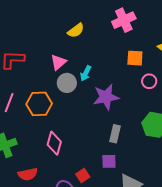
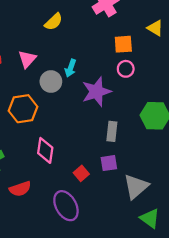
pink triangle: (58, 62) -> (27, 59), moved
pink circle: (149, 81) -> (126, 69), moved
red square: (83, 175) -> (81, 173), moved

